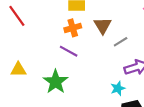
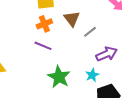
green star: (56, 82) -> (59, 77), moved

